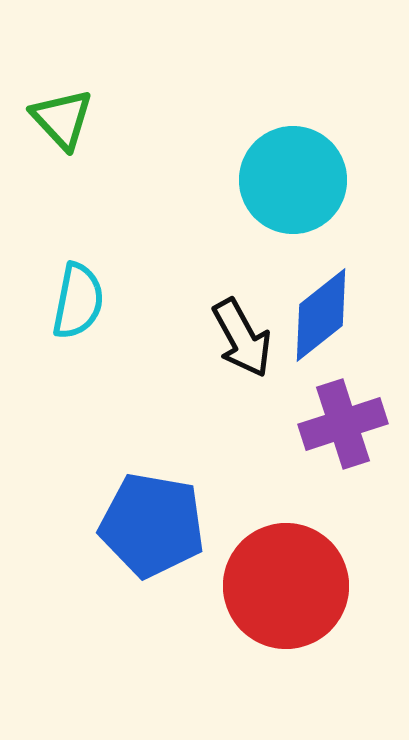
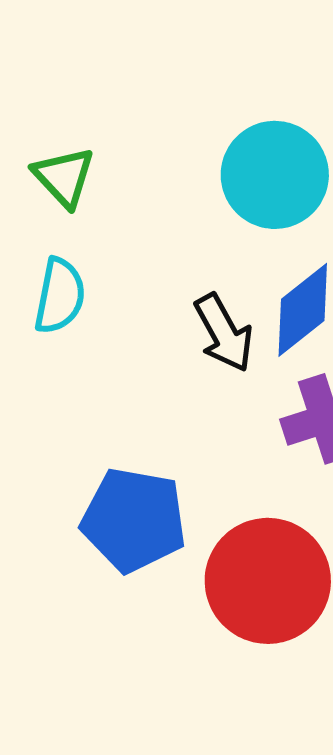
green triangle: (62, 119) -> (64, 177), moved

